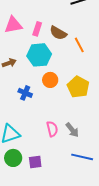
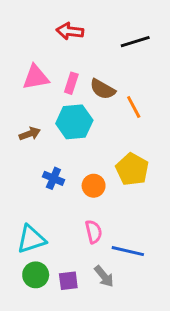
orange circle: (50, 80) -> (94, 186), moved
gray arrow: (72, 130) -> (104, 276), moved
blue line: (82, 157) -> (128, 251), moved

